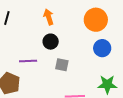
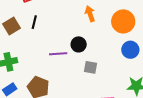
orange arrow: (49, 17) -> (90, 14), moved
purple line: (28, 61) -> (58, 54), moved

